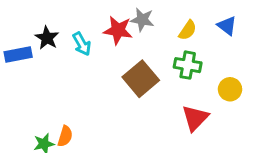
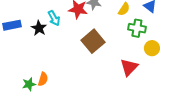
black star: (47, 38) -> (39, 28), moved
green cross: (188, 65) -> (137, 28), moved

